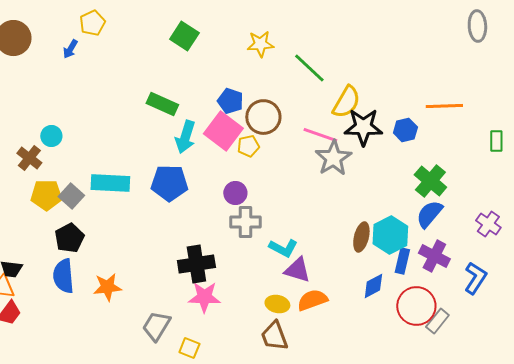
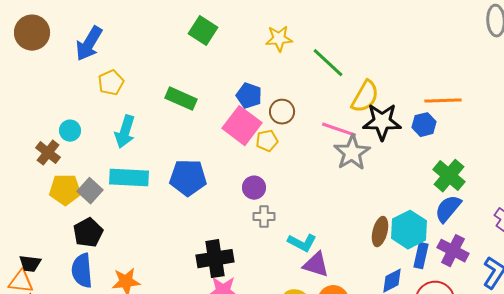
yellow pentagon: (92, 23) -> (111, 83), moved
blue arrow: (70, 49) -> (89, 44), size x1.8
orange line: (444, 106) -> (443, 101), moved
brown circle: (263, 117) -> (282, 112), size x0.7
cyan arrow: (185, 137) -> (125, 132), moved
gray cross: (245, 222) -> (264, 217), size x0.7

